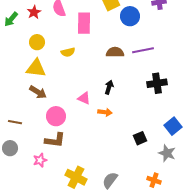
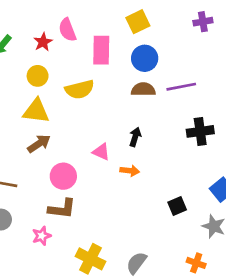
red star: (34, 12) -> (43, 42), moved
blue circle: (130, 16) -> (145, 58), moved
yellow semicircle: (68, 52) -> (80, 89), size x1.5
brown arrow: (38, 92) -> (39, 144), turned -66

